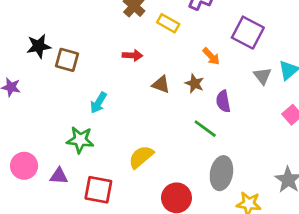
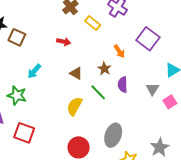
gray triangle: (263, 76) -> (152, 89), moved
brown triangle: (161, 84) -> (76, 73), moved
green line: (205, 129) -> (98, 92), moved
yellow semicircle: (141, 157) -> (75, 106), moved, turned -30

